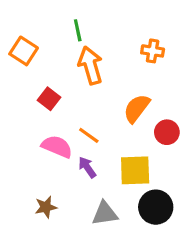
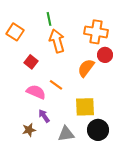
orange cross: (153, 51) -> (96, 32), size x1.6
red circle: (167, 132) -> (105, 55), moved
purple arrow: (87, 167) -> (44, 116), moved

